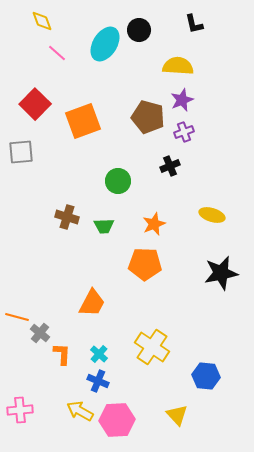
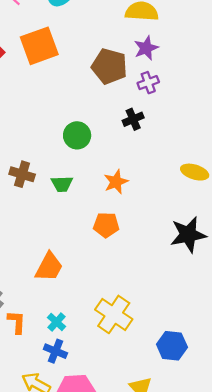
orange square: (83, 121) -> (39, 46), moved
yellow ellipse: (212, 215) -> (195, 172), moved
orange pentagon: (145, 264) -> (106, 225), size x0.7

